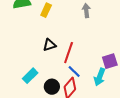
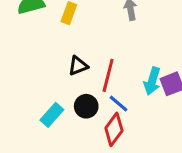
cyan arrow: (100, 77) -> (152, 81), moved
black circle: (52, 87) -> (86, 106), moved

